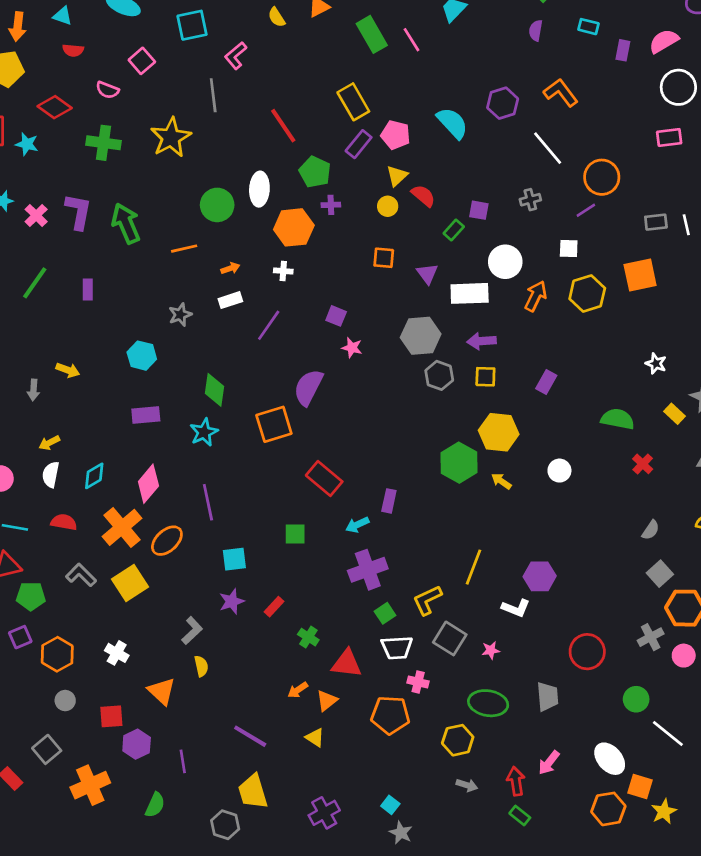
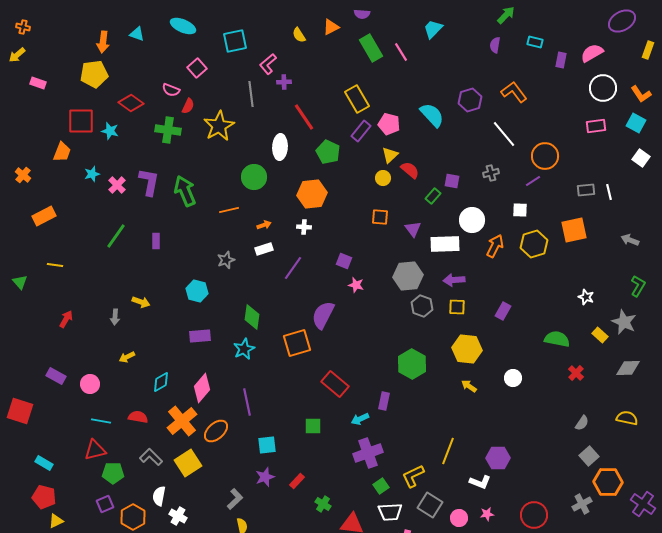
red semicircle: (73, 50) -> (188, 106), moved, turned -70
white ellipse: (259, 189) -> (280, 147), moved
purple cross: (331, 205) -> (284, 82), moved
green hexagon: (459, 463) -> (412, 364), moved
white semicircle: (51, 475) -> (159, 496), moved
pink star: (491, 650) -> (487, 514), moved
pink circle: (684, 656) -> (459, 518), moved

